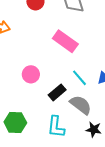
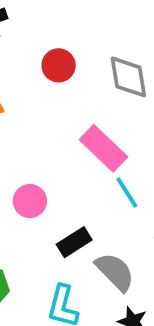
cyan line: (80, 78) -> (127, 193), moved

